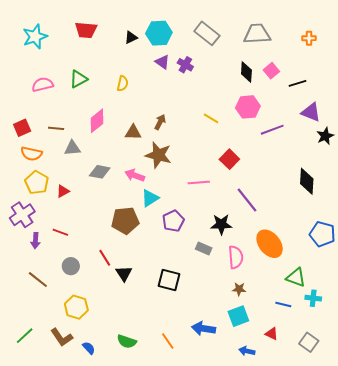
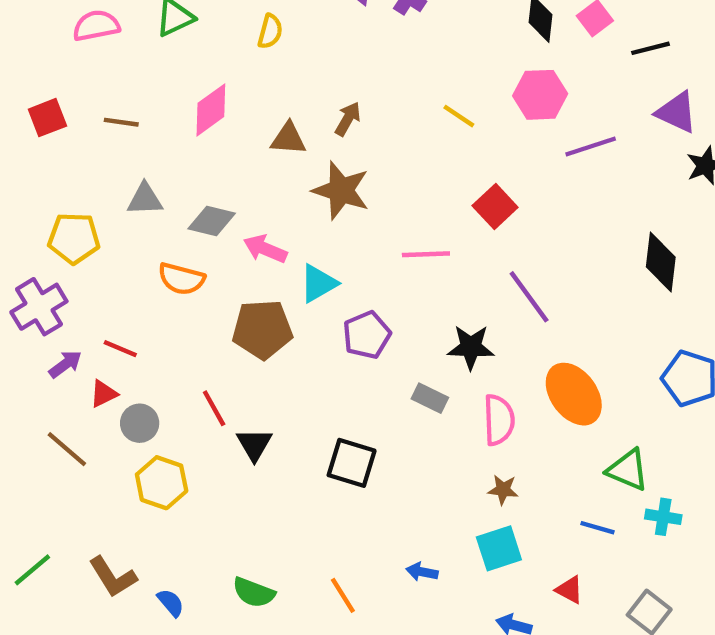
gray triangle: (72, 148) -> (145, 199), moved
orange semicircle: (31, 154) -> (181, 279), moved
pink arrow: (135, 175) -> (265, 249), moved
yellow pentagon: (37, 183) -> (74, 238), turned -30
red triangle: (63, 191) -> (104, 394), moved
purple arrow: (35, 241) -> (65, 364), turned -133
yellow hexagon: (76, 307) -> (162, 483), moved
blue arrow: (204, 329) -> (422, 572), size x0.6

